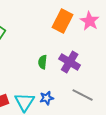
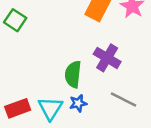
green semicircle: (43, 62) -> (73, 74), moved, size x1.5

